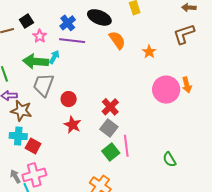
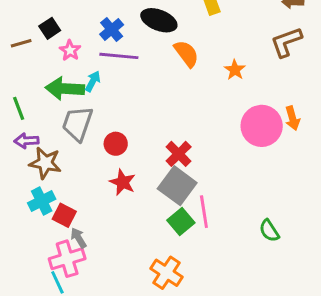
gray square: (109, 128) -> (177, 186), size x1.4
cyan cross: (18, 136) -> (42, 201), turned -30
gray arrow: (15, 176) -> (79, 238), moved

